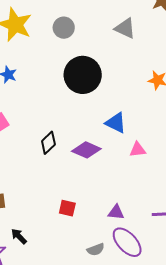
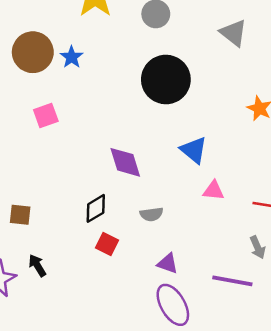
black diamond: (48, 143) -> (96, 208), moved
purple diamond: (86, 150) -> (125, 162), moved, turned 36
gray semicircle: (96, 249) -> (151, 214), moved

